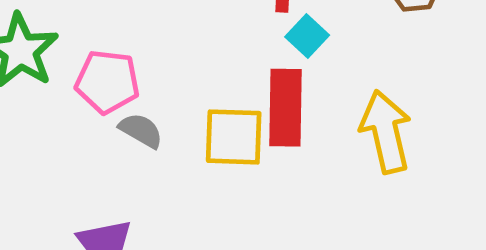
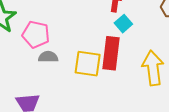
gray semicircle: (141, 131) -> (48, 57), turned -36

